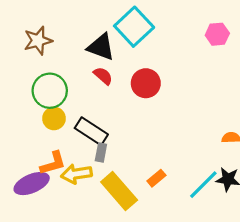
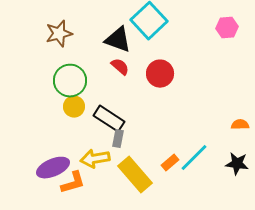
orange L-shape: (53, 163) -> (73, 183), moved
cyan line: (203, 185) -> (194, 158), moved

